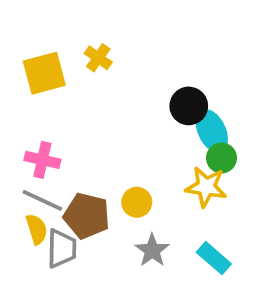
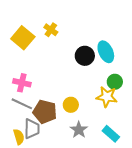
yellow square: (44, 73) -> (23, 38), turned -35
black circle: (189, 106) -> (85, 56), moved
cyan ellipse: (212, 131) -> (106, 52), moved
yellow semicircle: (37, 229) -> (19, 137), moved

